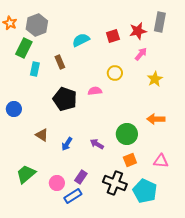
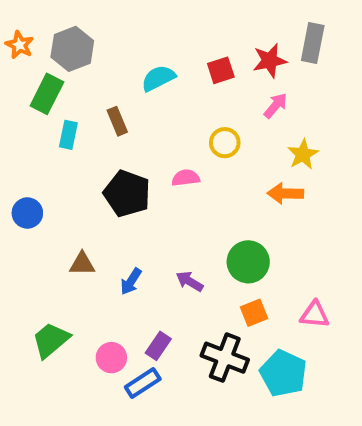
orange arrow: (156, 119) -> (285, 193), moved
brown triangle: (42, 135) -> (82, 264), turned -32

